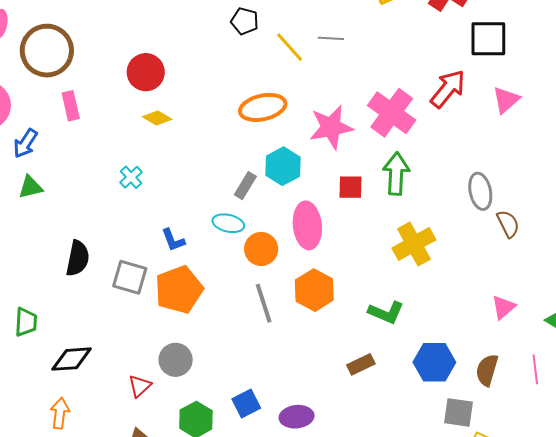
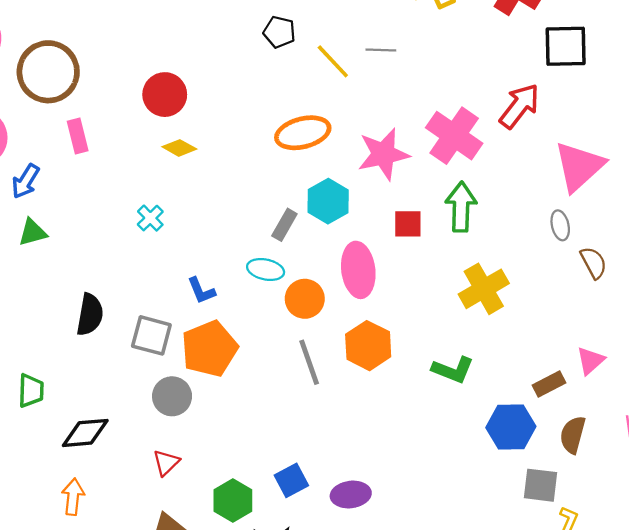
pink triangle: (506, 100) -> (579, 166), moved, size x1.6
gray ellipse: (480, 191) -> (560, 225), size x0.7
gray circle: (176, 360) -> (172, 396), moved
brown rectangle: (361, 364) -> (549, 384), moved

